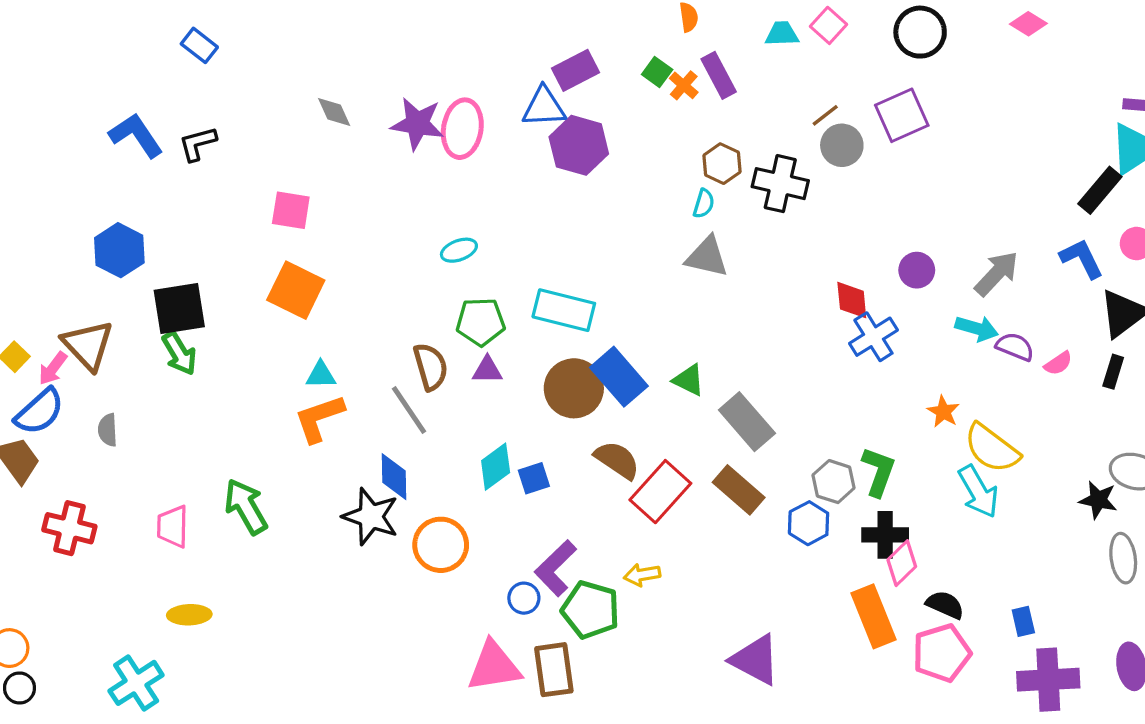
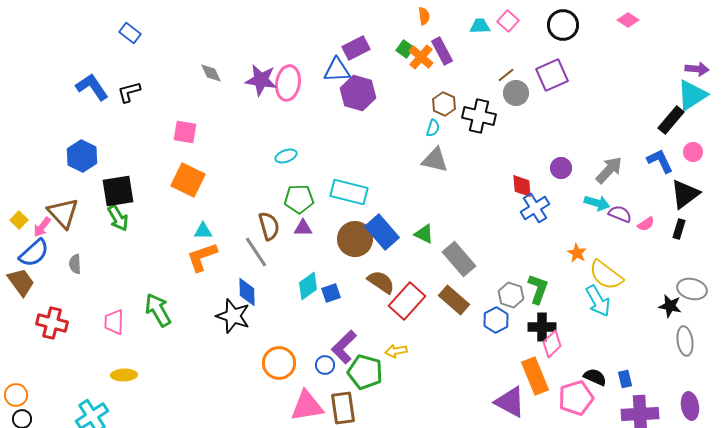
orange cross: (684, 85) -> (421, 57), size x1.4
orange circle: (441, 545) -> (279, 363), moved
black semicircle: (945, 605) -> (595, 377), moved
purple triangle: (755, 660) -> (510, 402), moved

